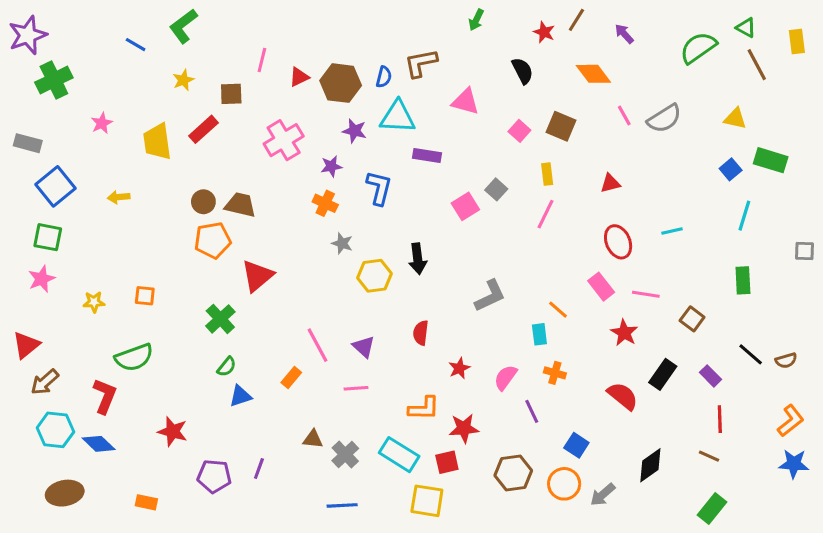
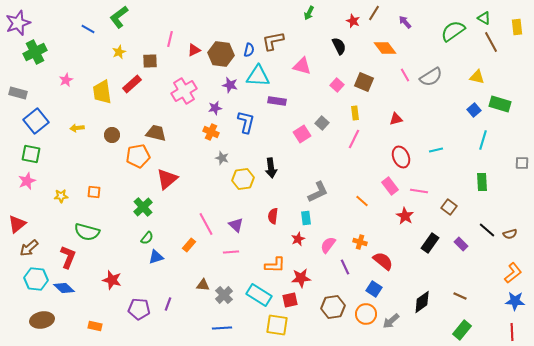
brown circle: (203, 202) -> (112, 135), moved
cyan rectangle: (539, 334) -> (306, 218), moved
green semicircle: (134, 357) -> (87, 232), turned 35
red semicircle: (623, 396) -> (383, 261), moved
red line: (720, 419) -> (512, 332), moved

